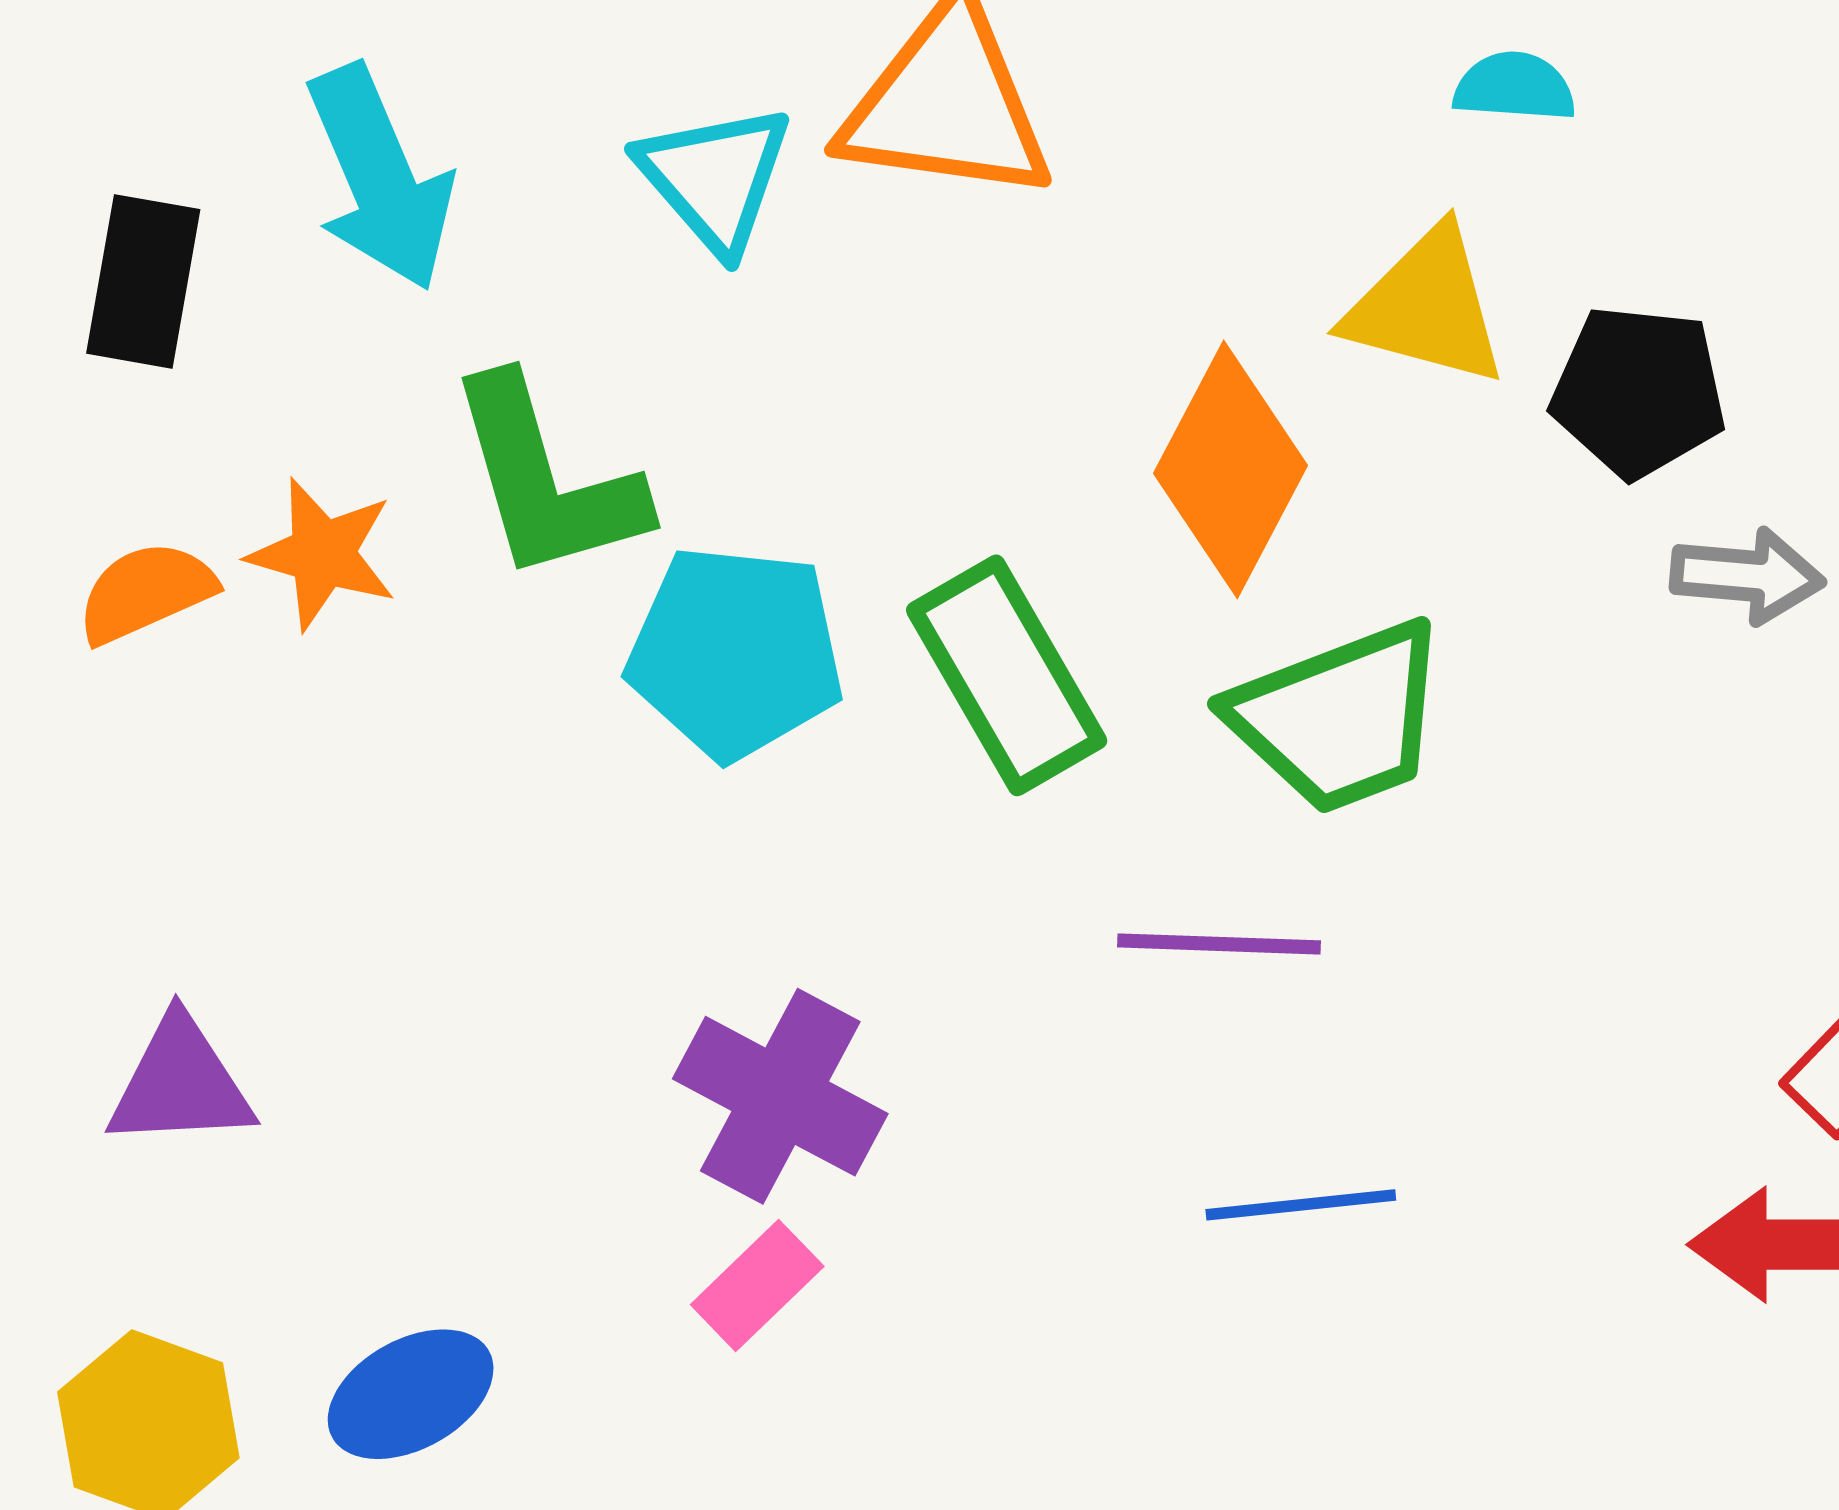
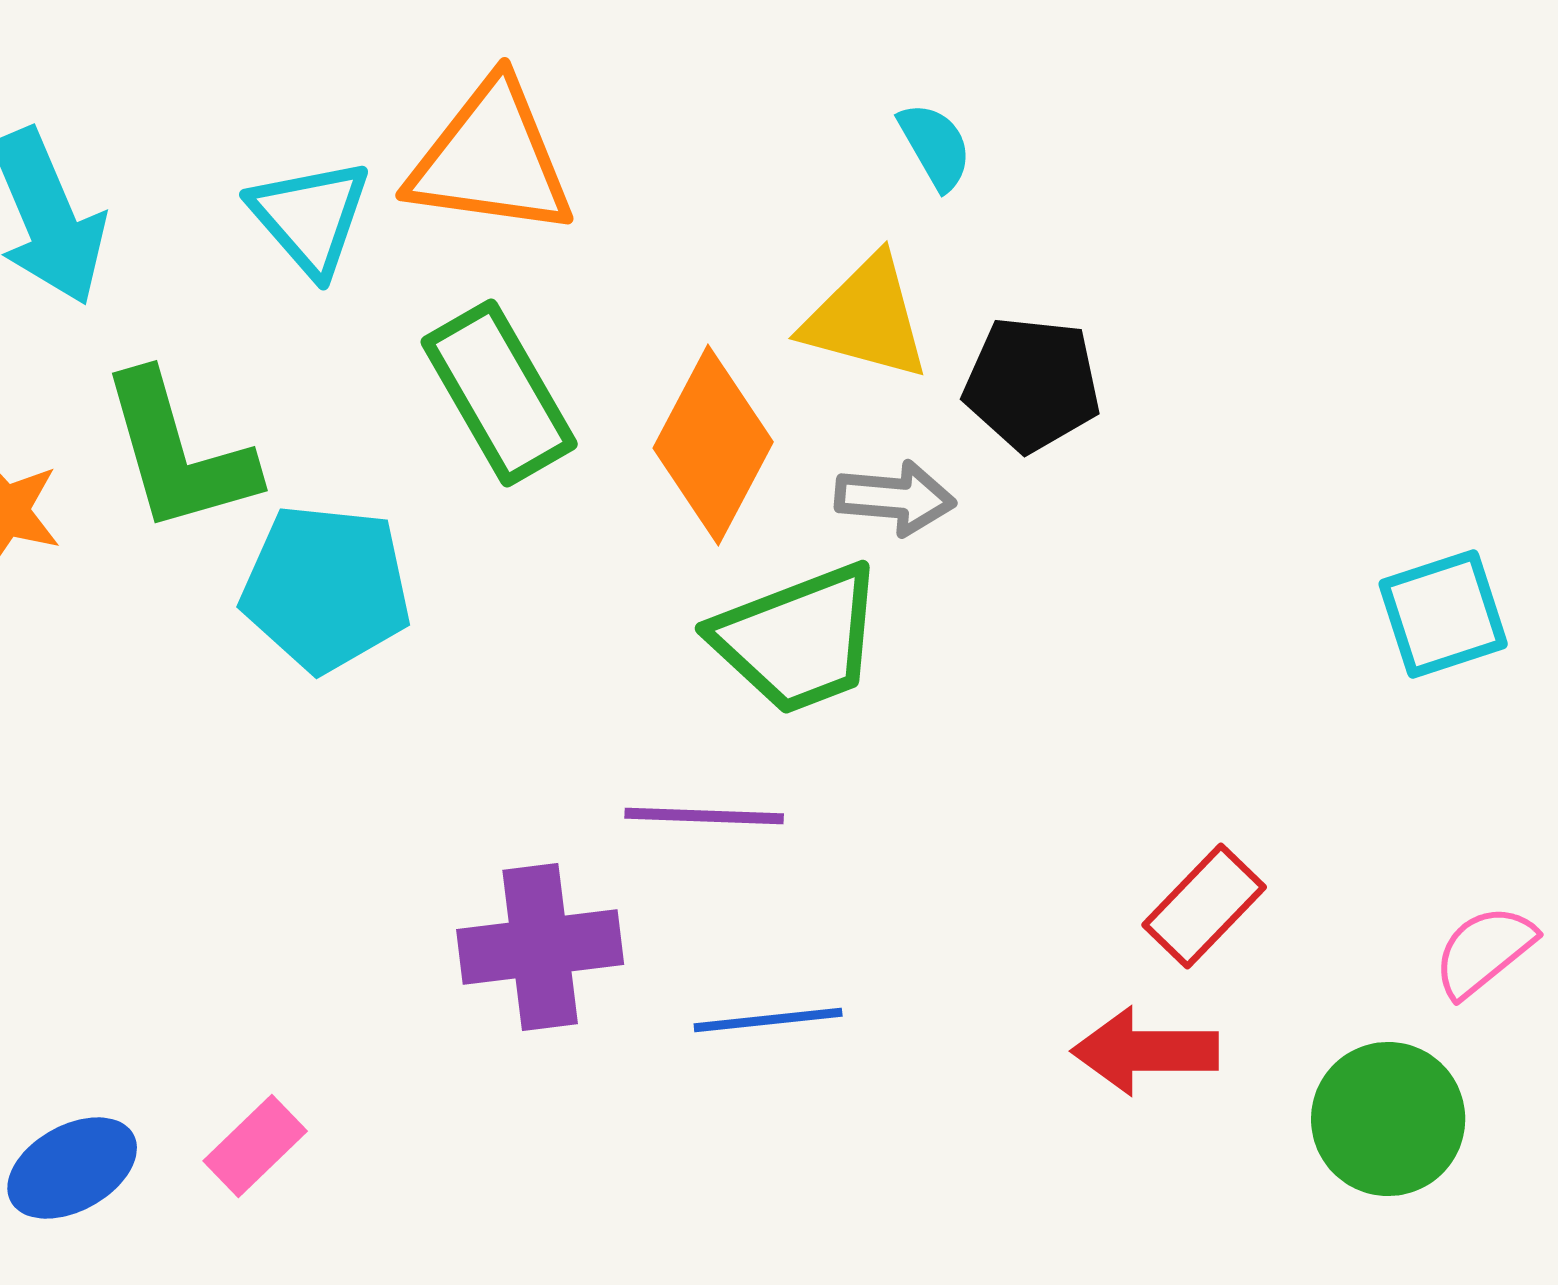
cyan semicircle: (1514, 87) -> (935, 146), turned 56
gray arrow: (1747, 576) -> (895, 498), moved
green rectangle: (1007, 675) -> (499, 393), moved
purple cross: (780, 1096) -> (540, 947), moved, turned -35
pink rectangle: (757, 1285) -> (255, 1146), moved

